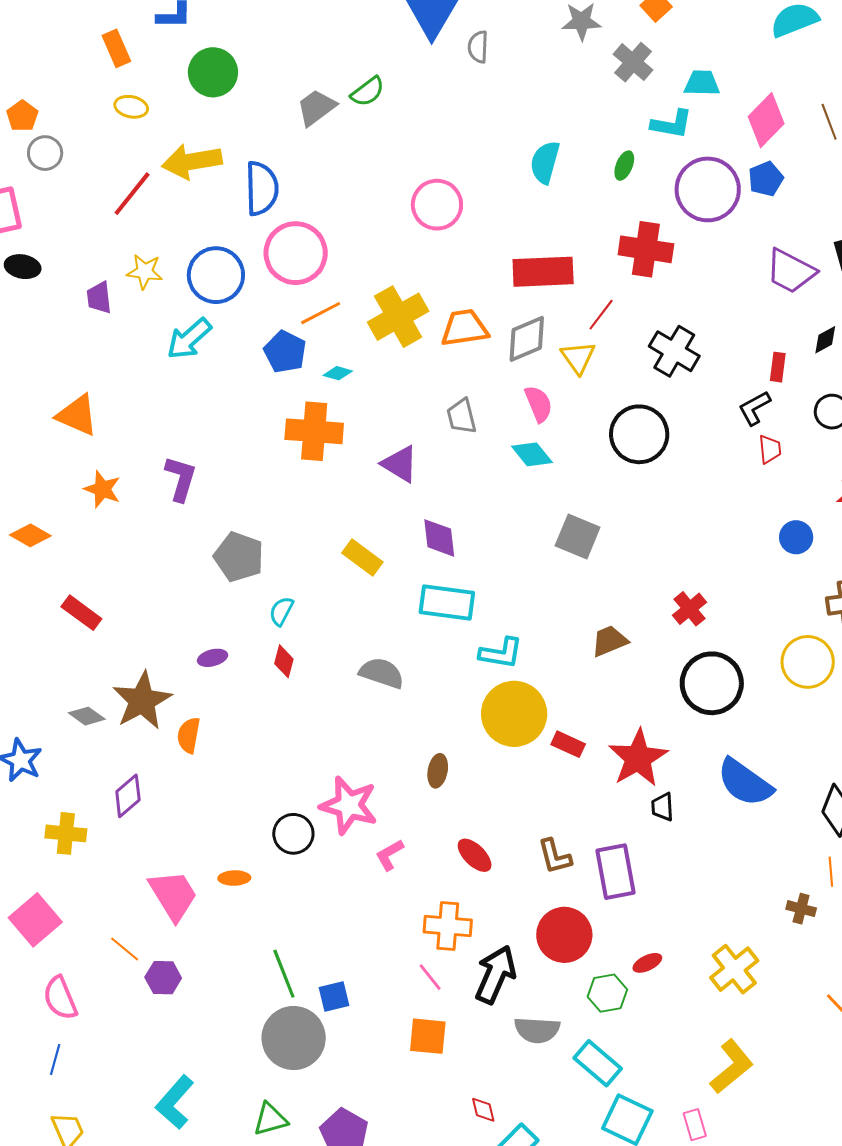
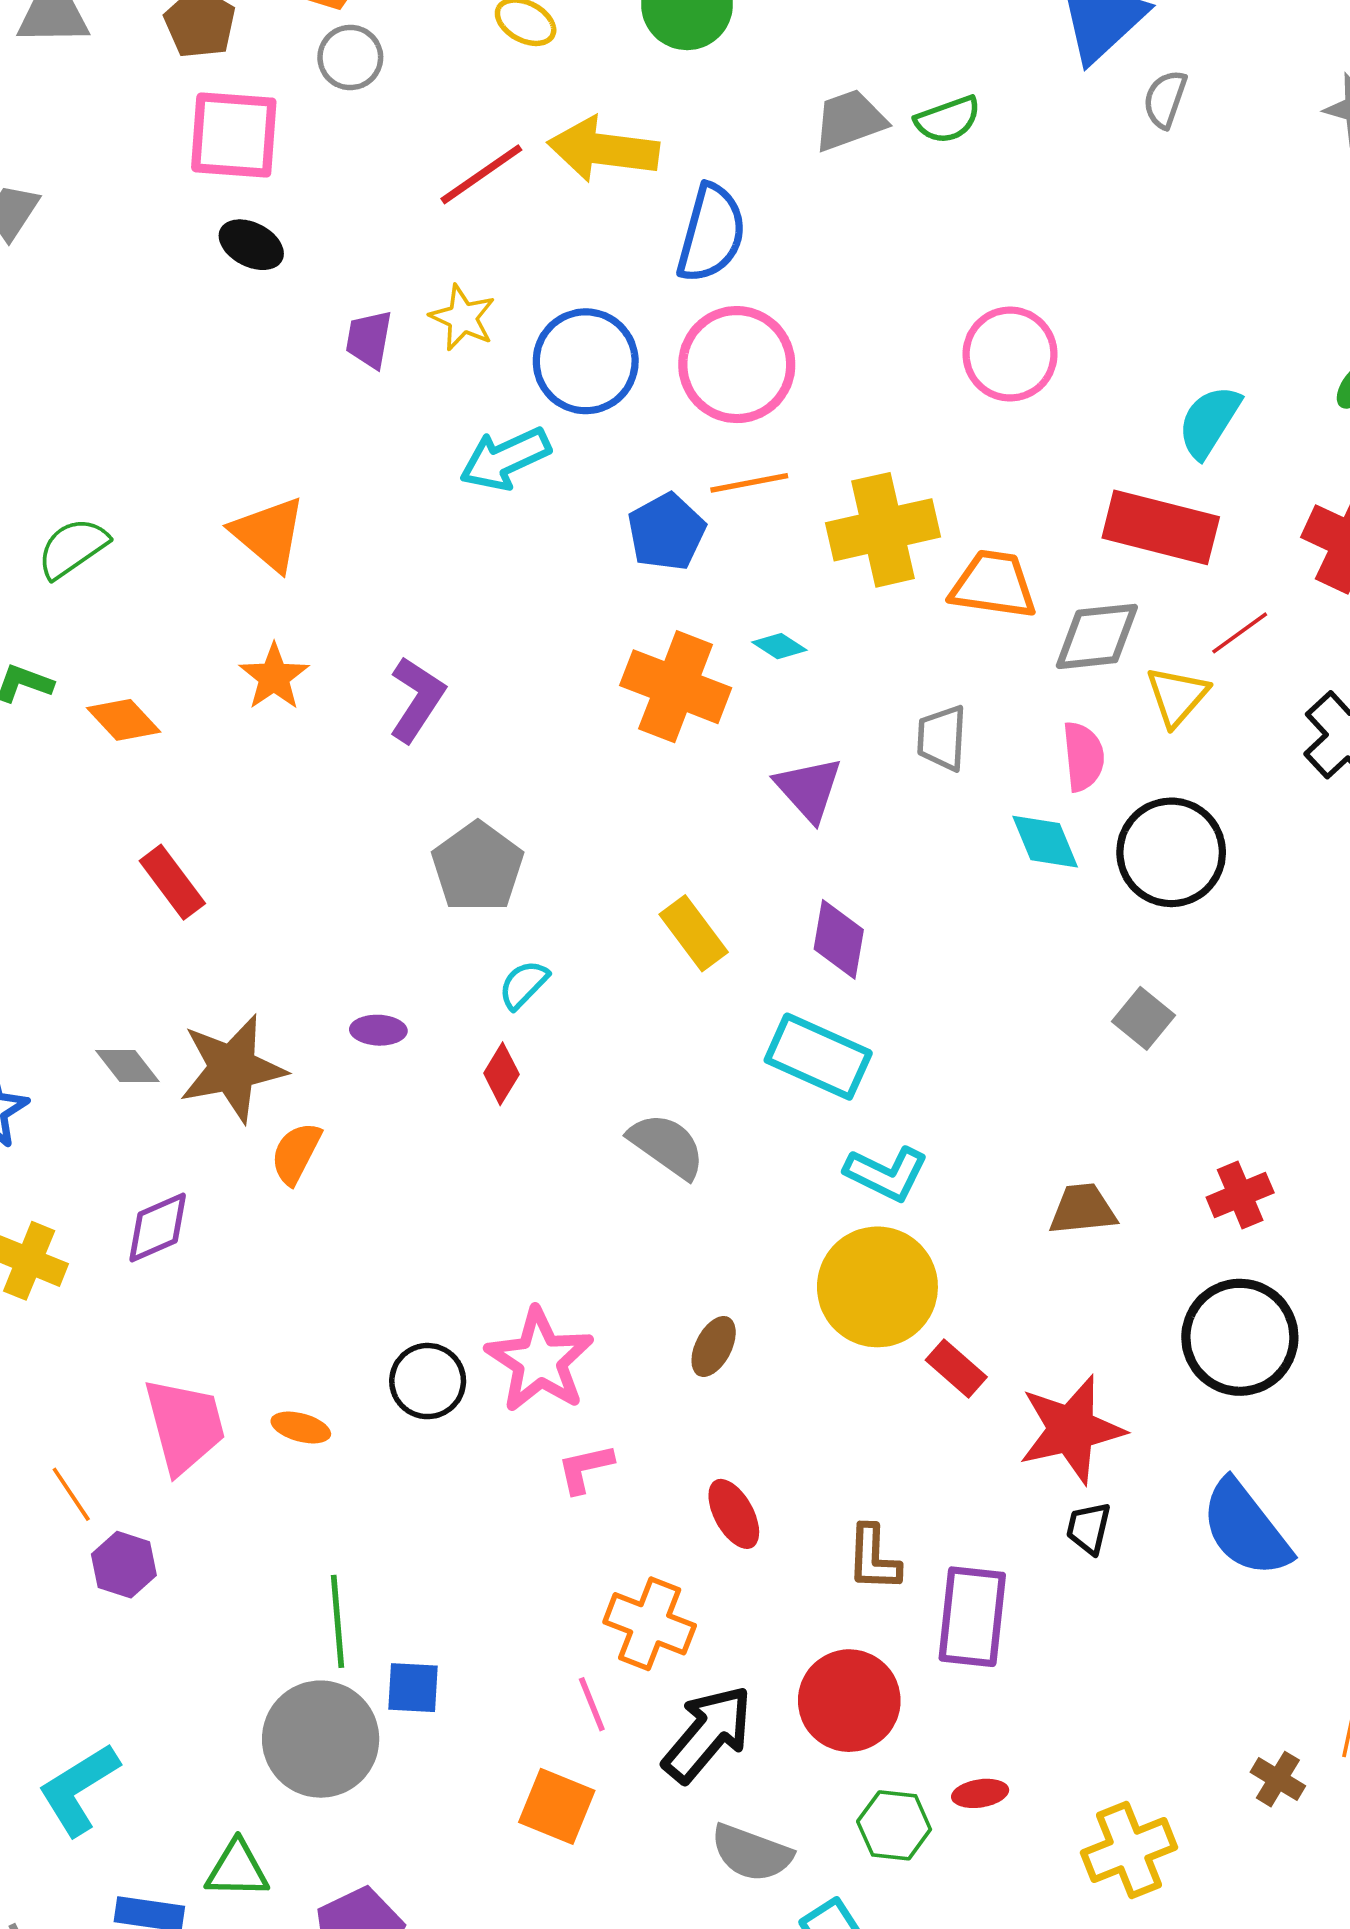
cyan semicircle: (545, 162) -> (1209, 422), moved
cyan diamond: (338, 373) -> (779, 646), moved
black circle: (639, 434) -> (1171, 852), moved
gray square: (578, 537) -> (1143, 1018), moved, size x0.7

